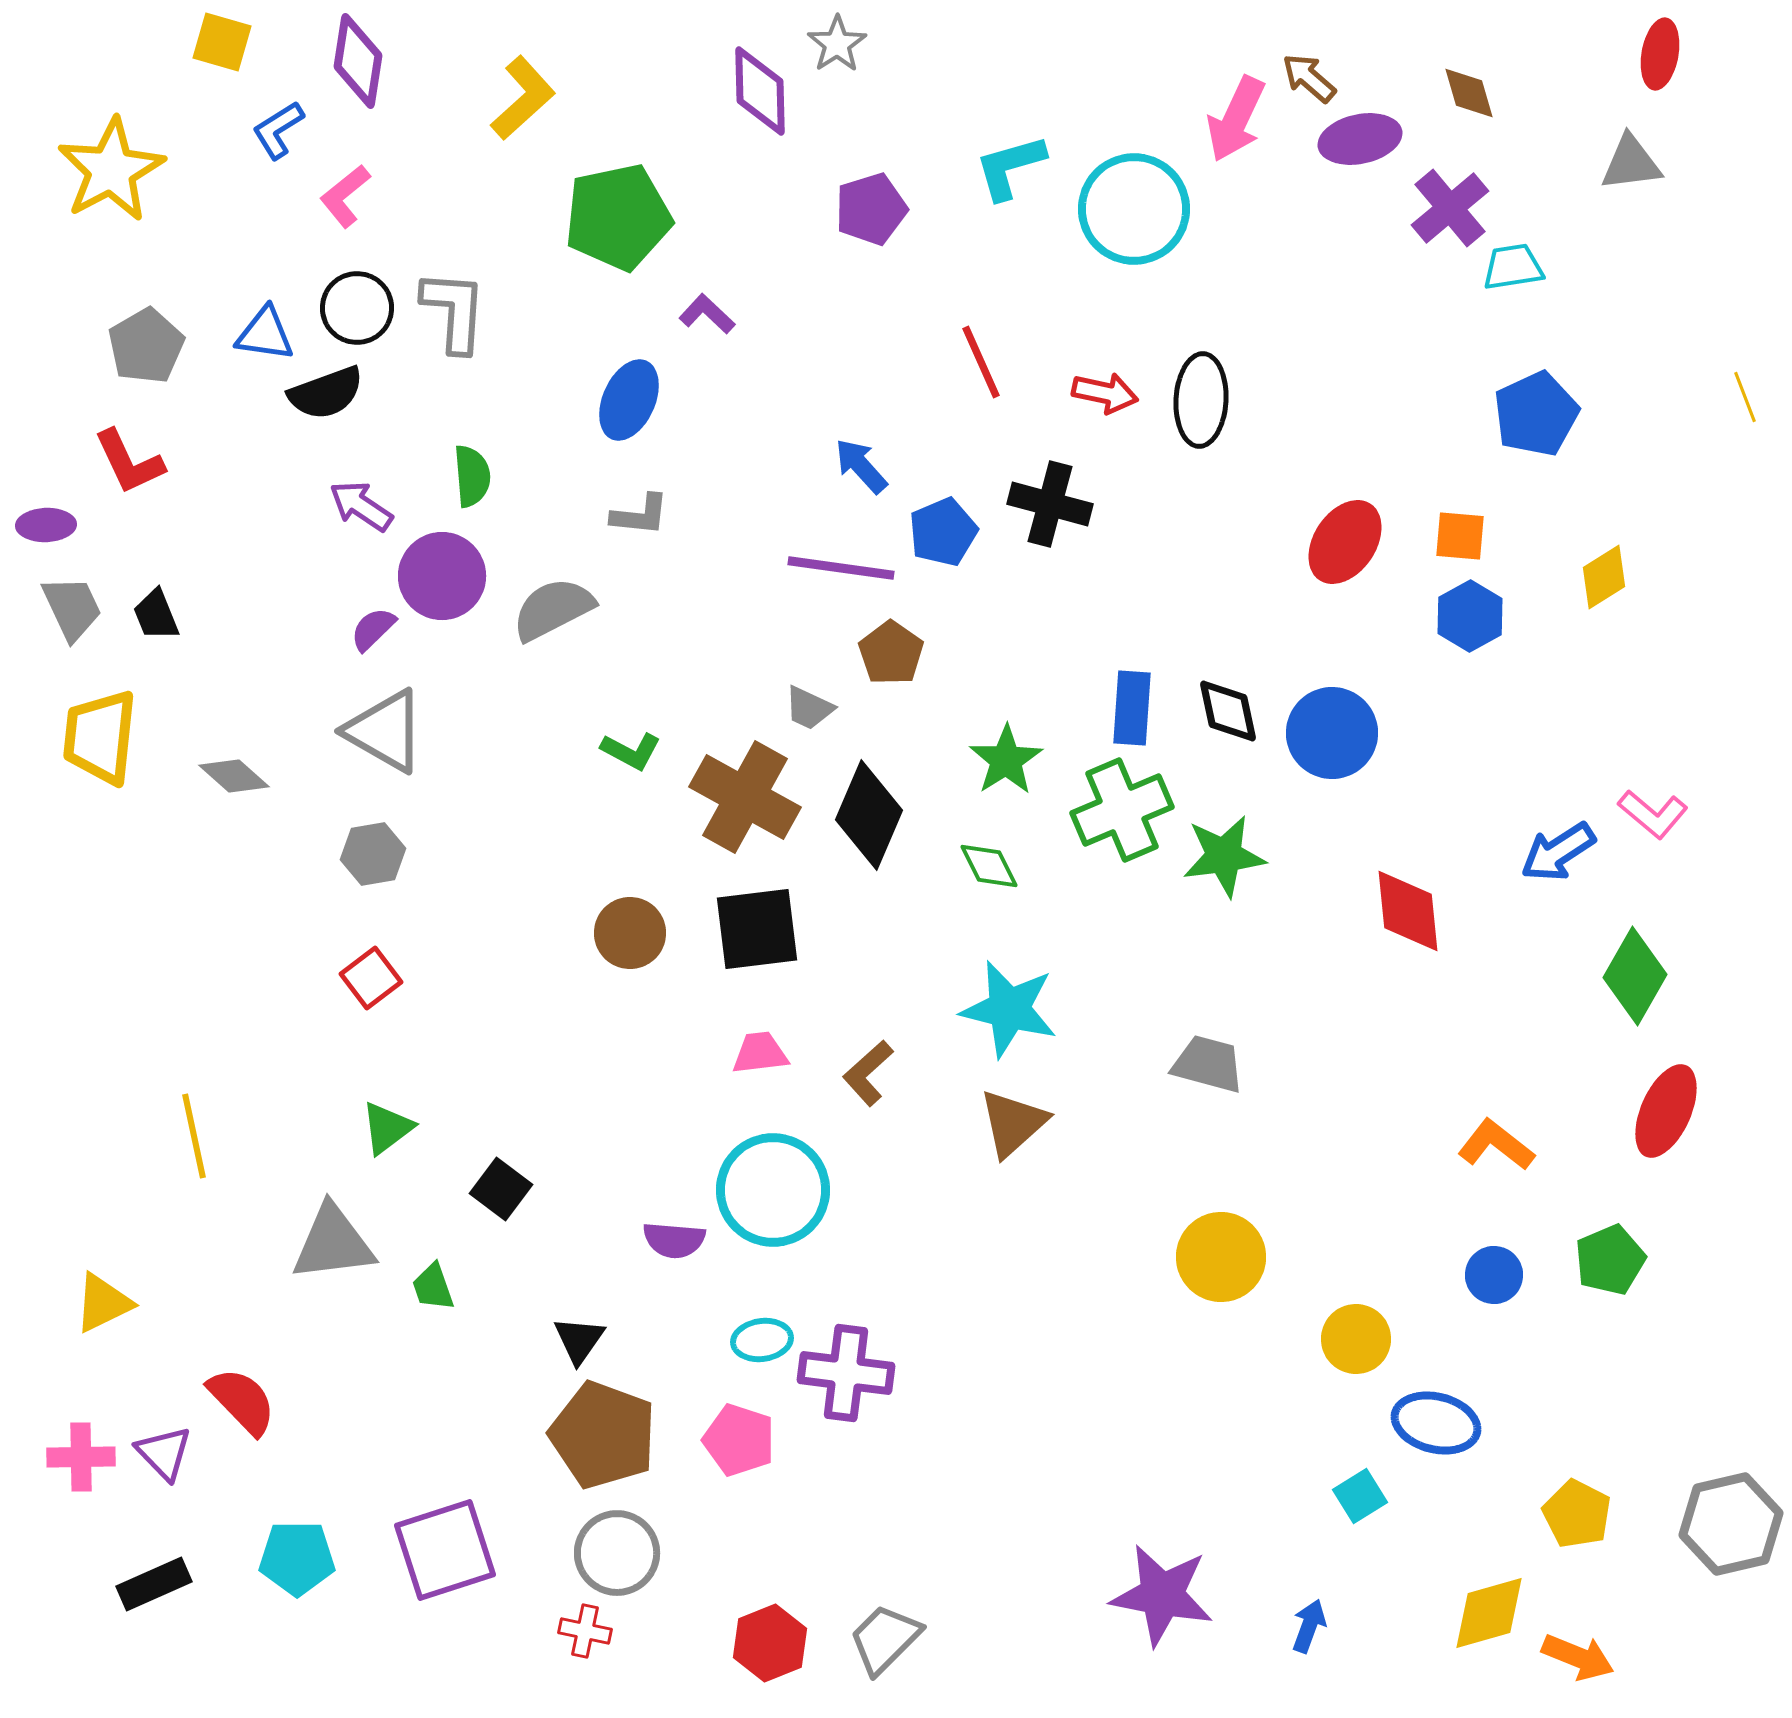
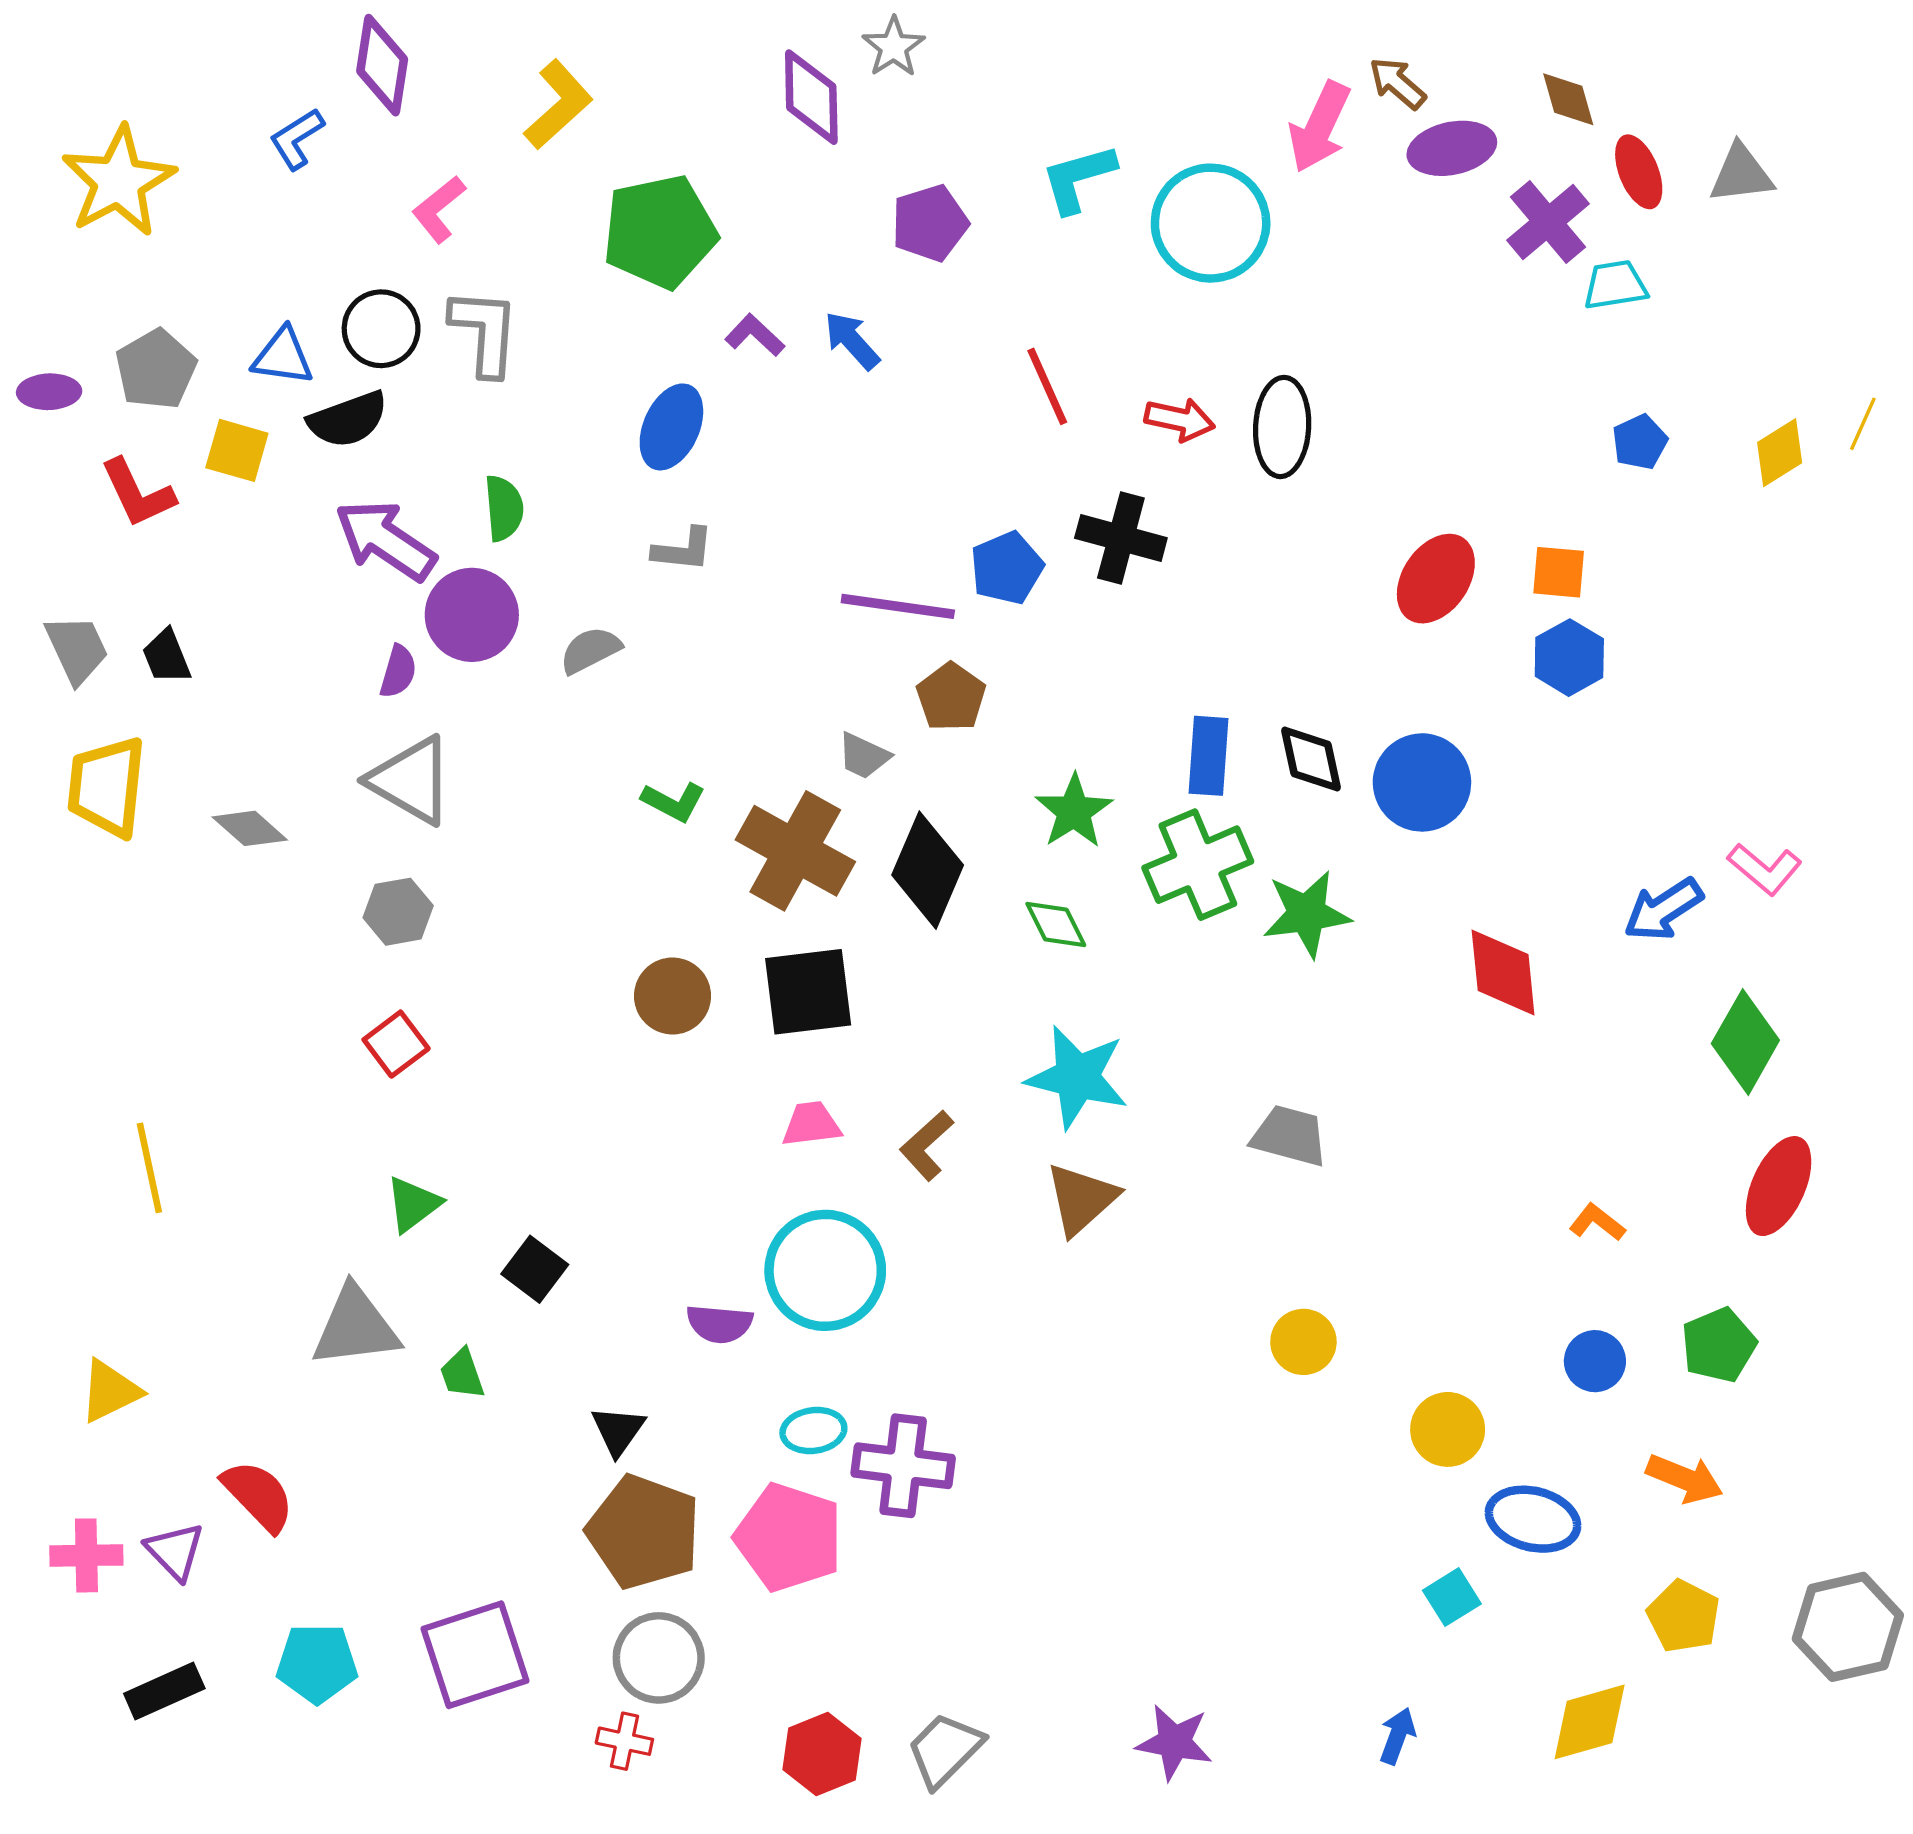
yellow square: (222, 42) -> (237, 450), moved
red ellipse: (1660, 54) -> (1639, 172), moved, turned -32
pink L-shape: (345, 196) -> (439, 209), moved
yellow line: (1745, 397) -> (1863, 424), turned 45
blue pentagon: (1536, 414) -> (1640, 442), size x0.6
blue arrow: (861, 466) -> (852, 340), moved
purple arrow: (361, 506) -> (385, 540), size x1.5
purple ellipse: (46, 525) -> (49, 392), moved
yellow diamond: (1604, 577) -> (1780, 453), moved
gray semicircle: (553, 609) -> (590, 650), size x0.7
purple semicircle: (373, 629) -> (398, 671), turned 150
yellow line: (194, 1136) -> (149, 1168), moved
orange L-shape: (1496, 1145) -> (1597, 1222), size x0.7
yellow circle: (1221, 1257) -> (1303, 1342), size x0.7
pink pentagon: (739, 1440) -> (789, 1537), size x1.4
purple star: (1162, 1595) -> (1174, 1742), moved, size x0.7
orange arrow: (1578, 1657) -> (1685, 1479), moved

